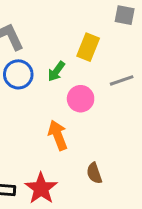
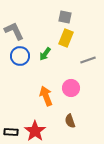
gray square: (125, 15) -> (65, 17), moved
pink circle: (81, 99) -> (71, 88), moved

